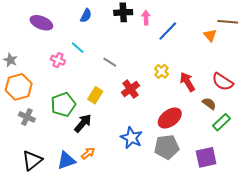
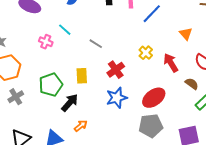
orange triangle: (210, 35) -> (186, 34), moved
yellow rectangle: (95, 95) -> (82, 76), turned -35
gray cross: (27, 117) -> (16, 97), turned 35
blue star: (131, 138) -> (117, 98), moved, turned 30
orange arrow: (88, 153) -> (81, 126), moved

